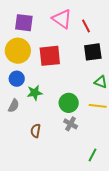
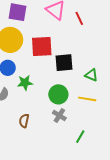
black square: (93, 52) -> (64, 63), moved
green line: (92, 155) -> (80, 137), moved

